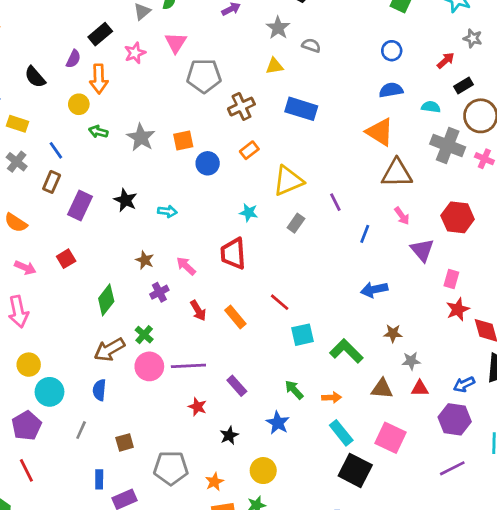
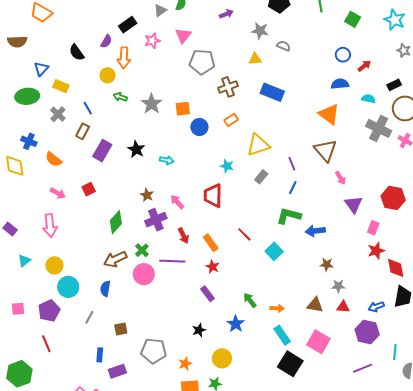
gray star: (278, 28) -> (260, 31), turned -30
red arrow: (446, 61) -> (364, 66), moved
brown triangle: (397, 173) -> (325, 150), moved, turned 45
red hexagon: (458, 217) -> (393, 198), moved
blue line: (365, 234) -> (293, 188), moved
purple cross: (159, 292) -> (156, 220), size x1.5
cyan square: (302, 335) -> (274, 251), moved, turned -36
green L-shape: (346, 351) -> (289, 216), moved, turned -35
purple line: (188, 366) -> (172, 261), moved
red star: (197, 407) -> (213, 267), moved

